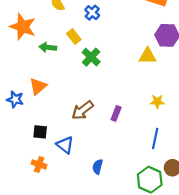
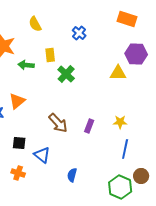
blue cross: (92, 13) -> (79, 33), moved
yellow rectangle: (74, 36) -> (50, 55), turned 32
yellow star: (157, 102) -> (120, 122), moved
brown arrow: (82, 110) -> (58, 123), turned -95

